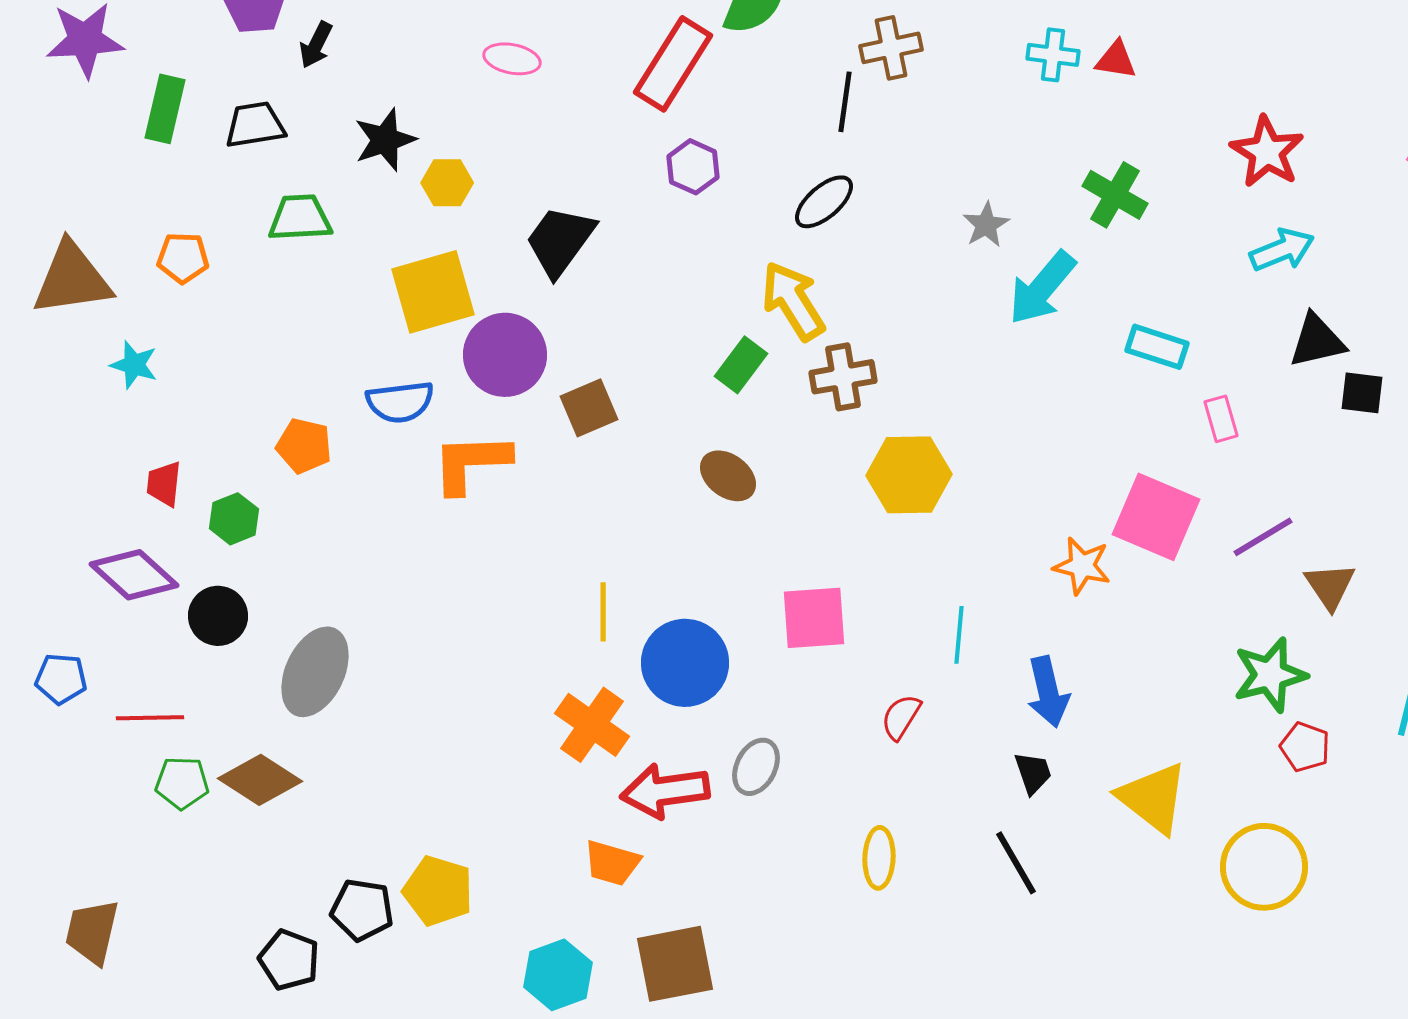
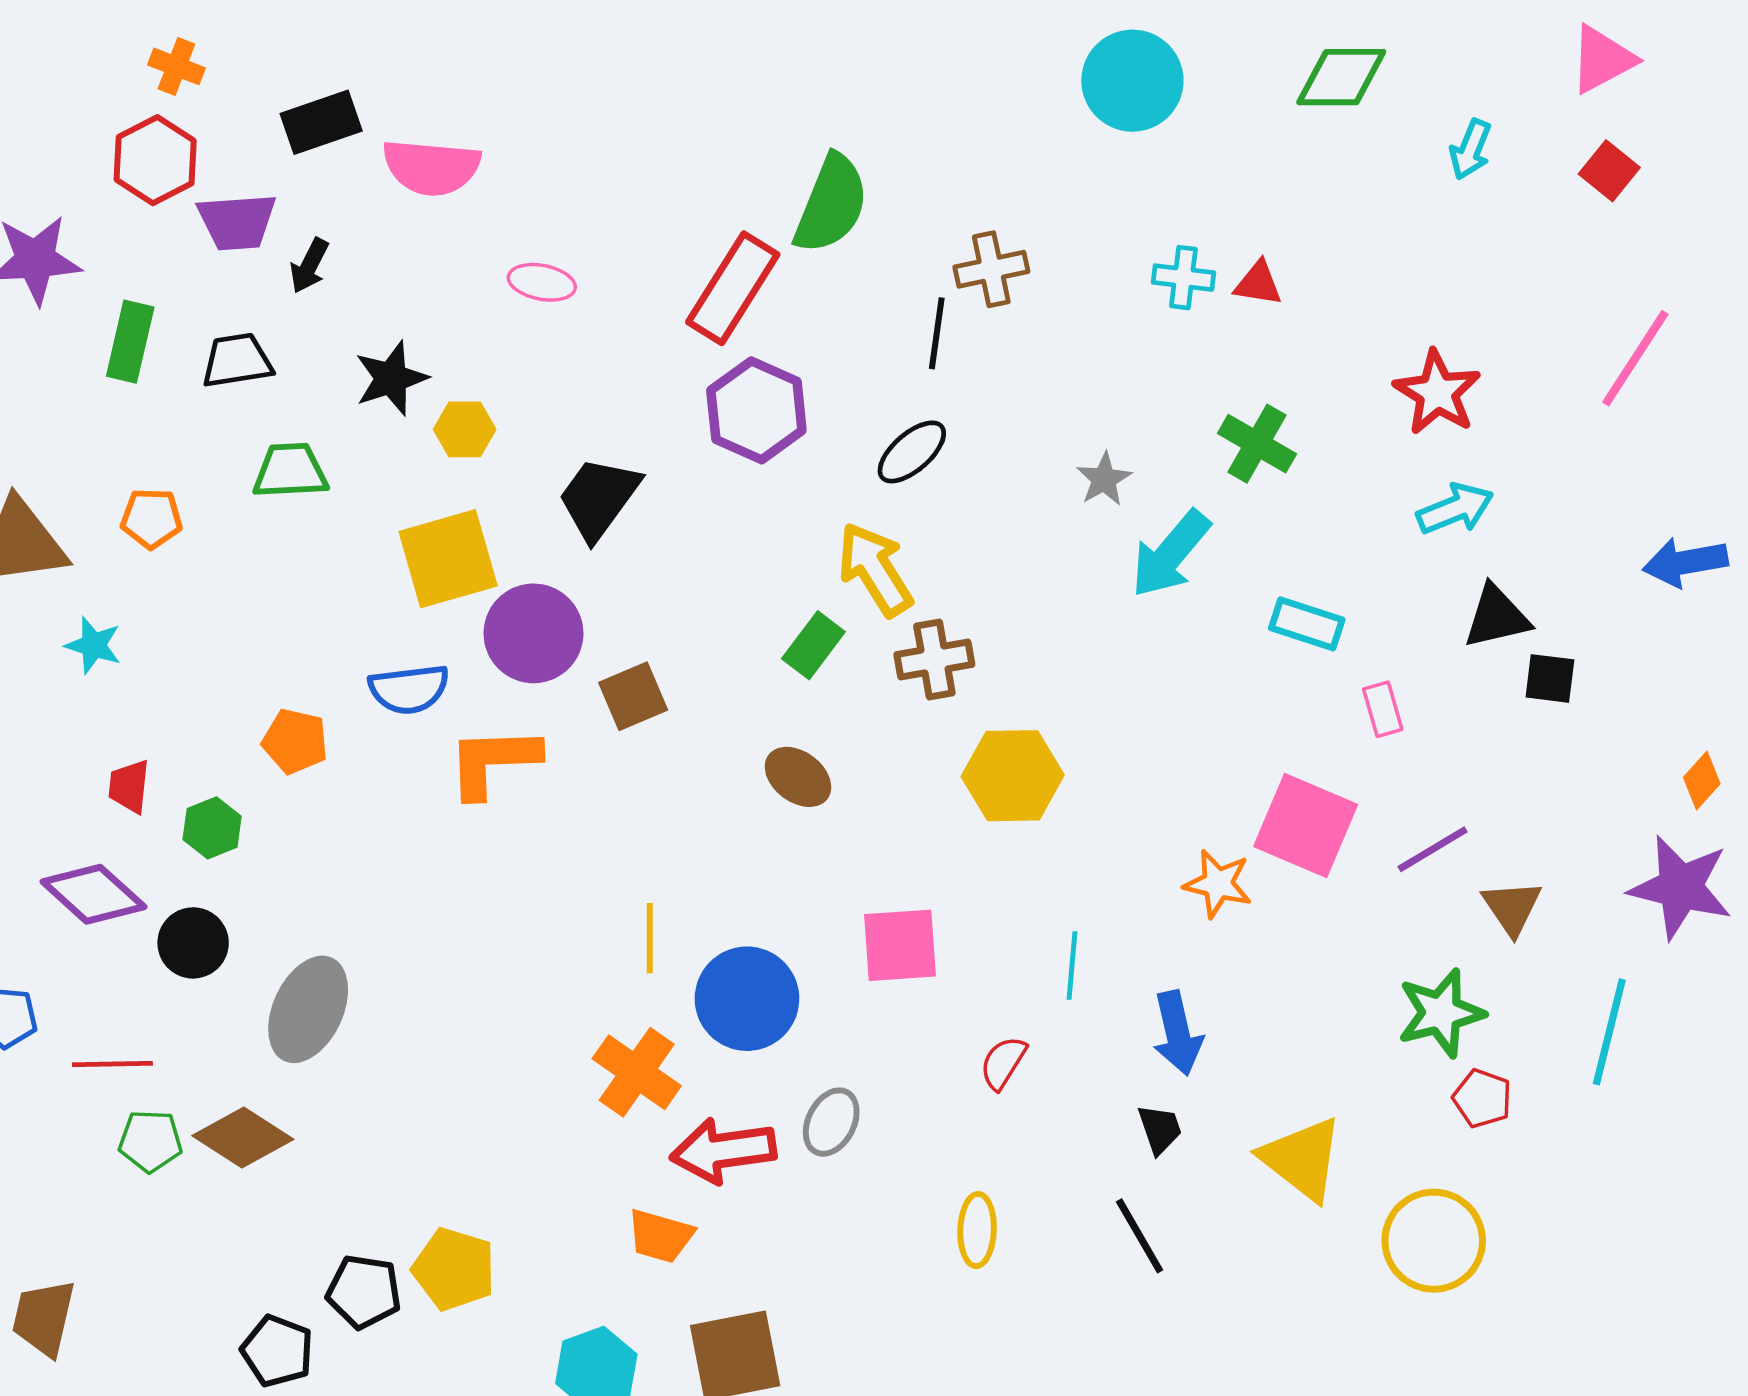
purple hexagon: (693, 167) -> (756, 410), size x1.6

